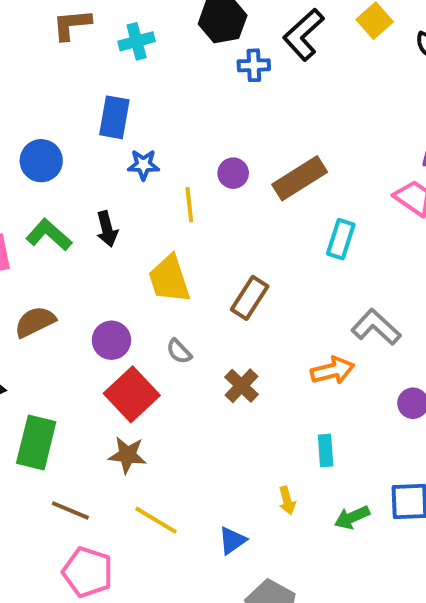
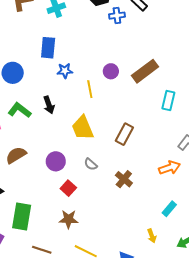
red square: (132, 394) -> (68, 188), size x0.6
cyan rectangle: (326, 451) -> (169, 209), turned 49

